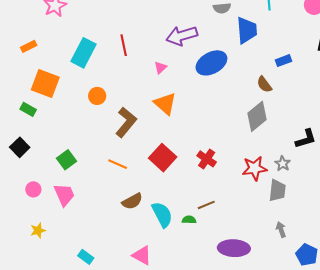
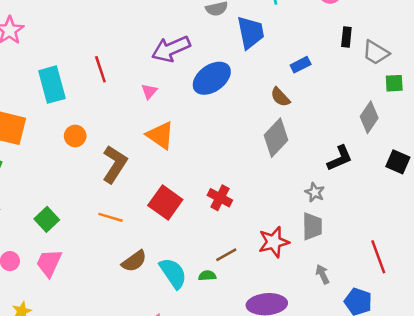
cyan rectangle: (84, 53) -> (52, 85), turned -36
red star: (255, 168) -> (274, 242), moved
pink trapezoid: (64, 195) -> (49, 263), turned -125

